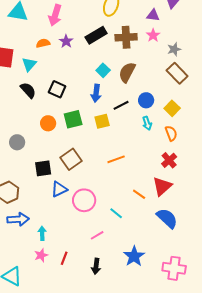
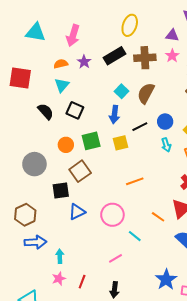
cyan triangle: (29, 64) -> (62, 85), moved
gray circle: (17, 142) -> (34, 164), size x1.5
brown square: (71, 159) -> (80, 171), moved
pink circle: (84, 200) -> (112, 215), moved
blue star: (134, 256) -> (166, 280), moved

